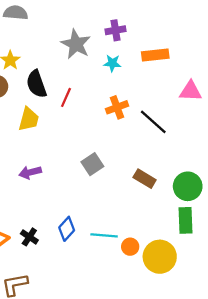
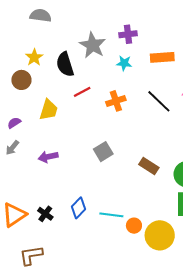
black semicircle: (36, 84) -> (65, 64), moved
red line: (66, 97) -> (82, 92), turned 36
orange cross: (117, 107) -> (116, 101), moved
black line: (153, 122) -> (159, 101), moved

